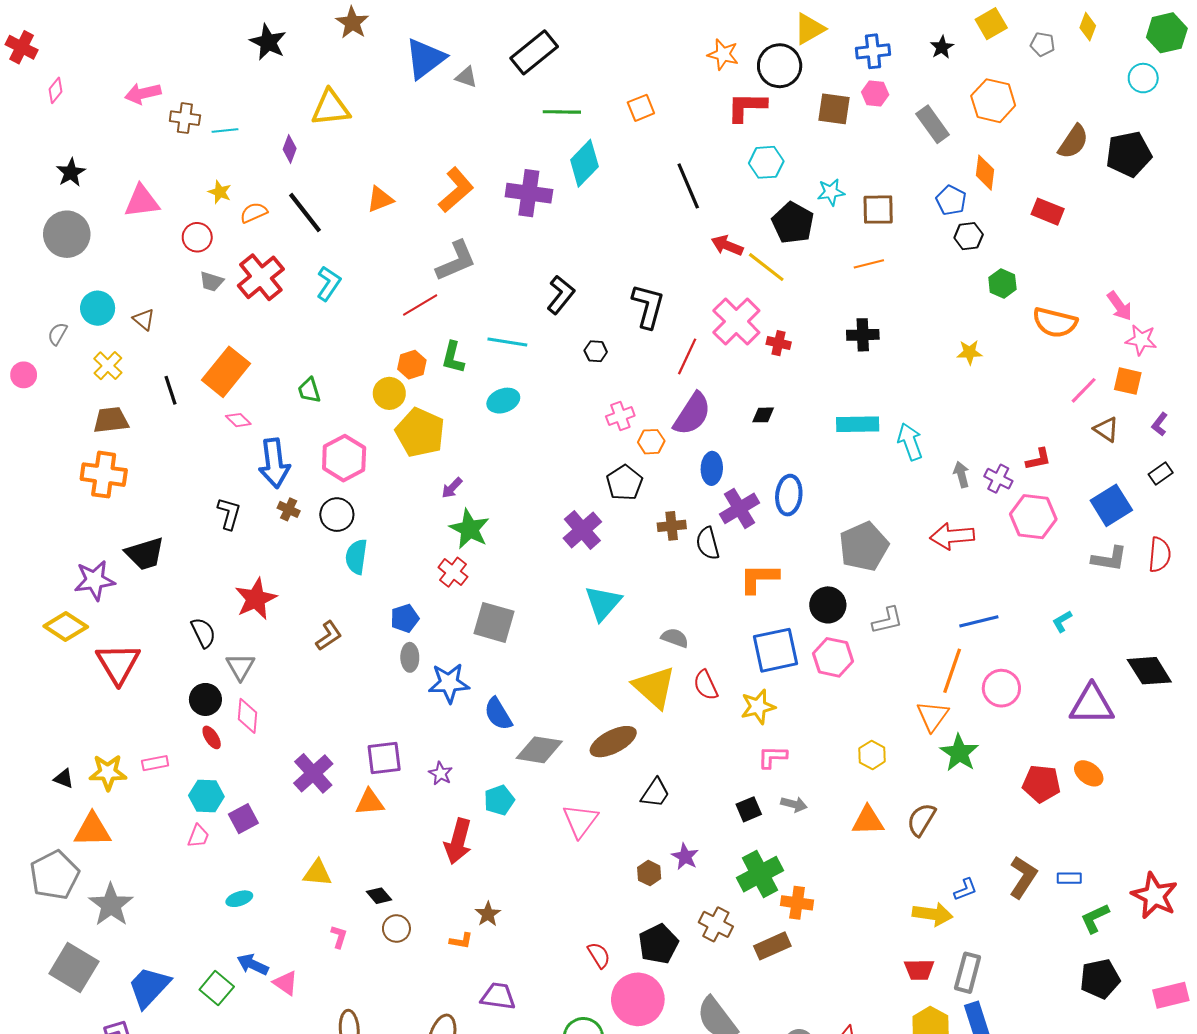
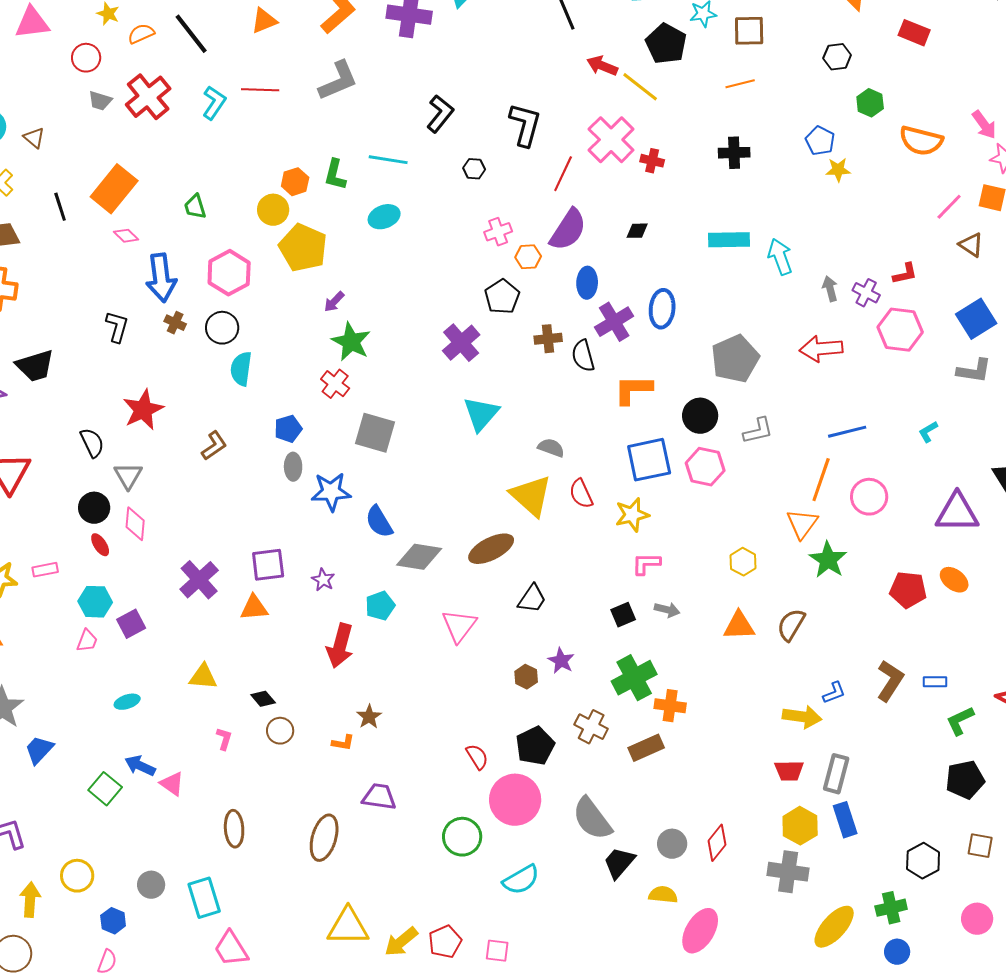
blue pentagon: (951, 200) -> (820, 141), moved
red line: (420, 305) -> (260, 90), moved, turned 33
blue trapezoid: (149, 987) -> (39, 750), moved, size x0.7

